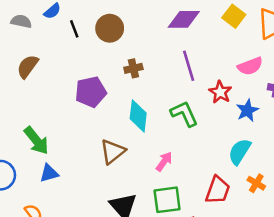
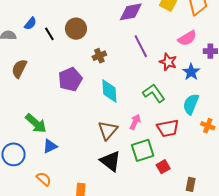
green L-shape: (184, 114) -> (154, 93), moved
brown triangle: (113, 152) -> (108, 130), moved
red trapezoid: (218, 190) -> (168, 128), moved, turned 70

